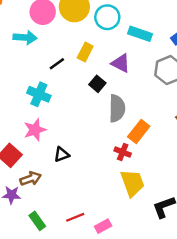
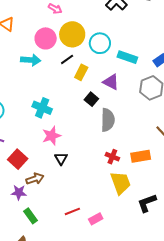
black line: (57, 64) -> (67, 59), moved
pink star: (35, 130) -> (51, 136), moved
orange rectangle: (139, 131) -> (141, 156), moved, turned 42
black triangle: (62, 154) -> (61, 159), turned -40
green rectangle: (37, 221) -> (31, 216), moved

